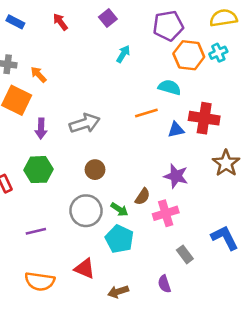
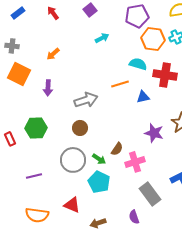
blue rectangle: (15, 22) -> (18, 13), turned -64
cyan arrow: (123, 54) -> (102, 38), turned 32
orange arrow: (38, 75) -> (53, 54), moved, turned -88
red cross: (204, 118) -> (165, 75), moved
gray arrow: (85, 123) -> (86, 100), moved
purple arrow: (41, 128) -> (48, 88), moved
purple star: (176, 176) -> (154, 133), moved
gray rectangle: (185, 254) -> (150, 194), size x1.6

